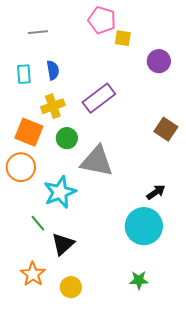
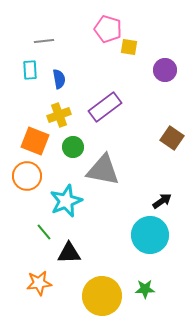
cyan rectangle: (24, 74) -> (30, 70), moved
black triangle: (63, 244) -> (69, 253), turned 40
orange star: (33, 274) -> (39, 283), turned 30
yellow circle: (71, 287) -> (102, 296), moved, size x1.8

